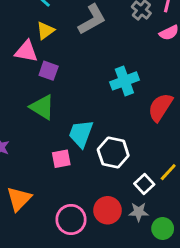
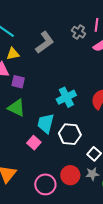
yellow triangle: (45, 31) -> (13, 54), turned 32
cyan cross: (124, 81) -> (66, 97), moved
pink square: (61, 159) -> (34, 143), turned -32

